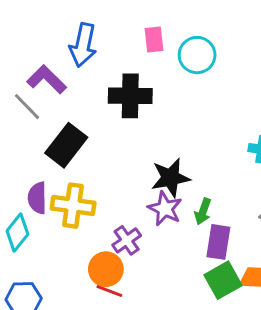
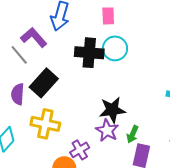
cyan circle: (197, 55) -> (115, 48), moved
purple semicircle: (37, 198) -> (18, 94), moved

